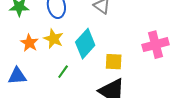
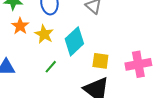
orange star: (29, 43) -> (20, 26), moved
pink cross: (155, 45) -> (138, 64), moved

